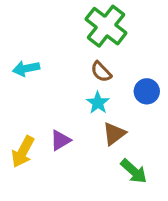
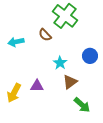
brown semicircle: (101, 72) -> (45, 35), moved
purple triangle: (60, 140) -> (37, 86), turned 32

